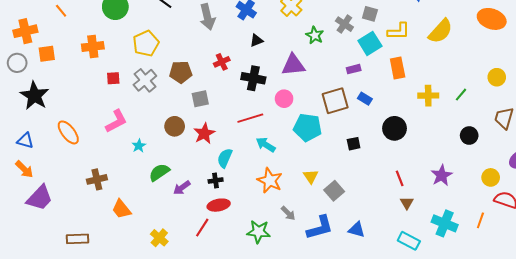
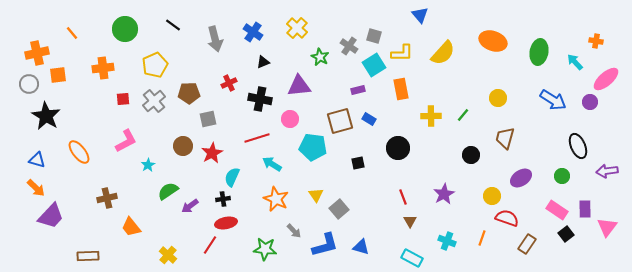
cyan cross: (445, 223) -> (447, 241), size x0.7

